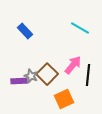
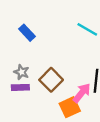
pink arrow: (73, 65) -> (82, 93), moved
gray star: (31, 76) -> (21, 72), moved

